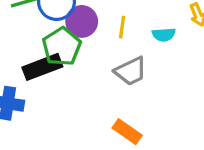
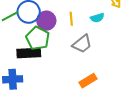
black rectangle: (42, 67) -> (29, 53), turned 30
orange rectangle: (127, 132) -> (88, 81), turned -54

